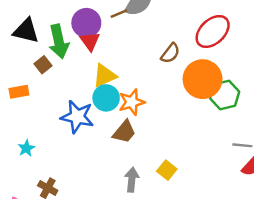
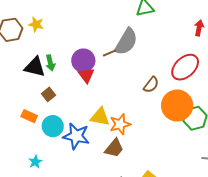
green arrow: (59, 41) -> (50, 63), moved, size x0.6
yellow triangle: (104, 76) -> (100, 117), moved, turned 35
orange rectangle: (19, 92) -> (29, 116), turned 35
cyan circle: (106, 98) -> (53, 126), moved

